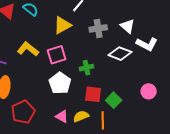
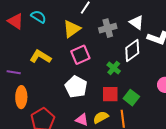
white diamond: (120, 54) -> (132, 51), turned -50
pink square: (57, 55) -> (80, 55), moved
green cross: (86, 68) -> (114, 68), moved, turned -32

